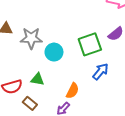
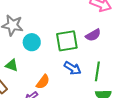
blue arrow: (100, 71) -> (73, 68), turned 72

